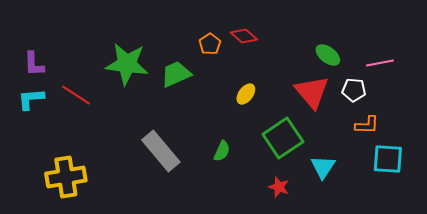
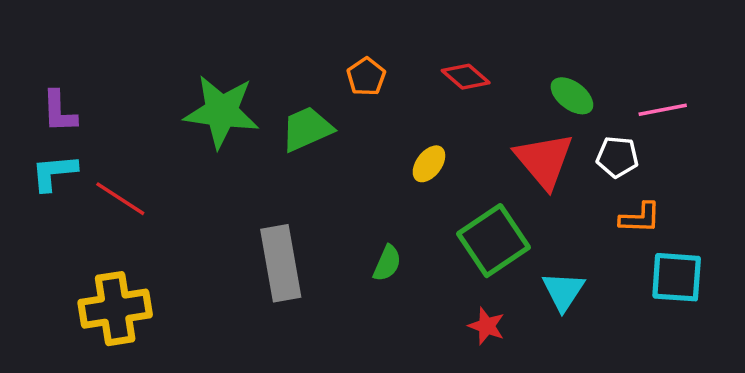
red diamond: (244, 36) -> (466, 77), moved
red line: (76, 95) -> (120, 199), moved
gray rectangle: (161, 151) -> (281, 263), turned 30

